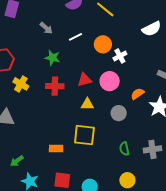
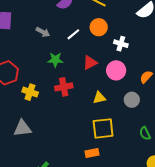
orange circle: (103, 44) -> (99, 27), moved
white cross: (120, 56) -> (121, 44), turned -32
red triangle: (85, 80) -> (90, 63), moved
orange rectangle: (56, 148) -> (92, 153), moved

